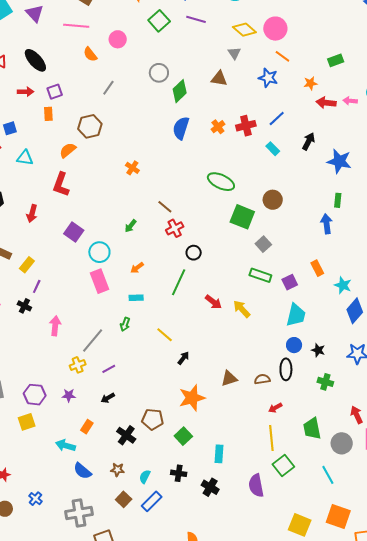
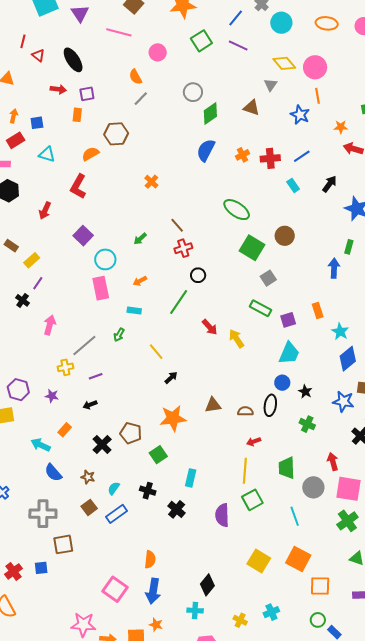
orange semicircle: (90, 54) -> (135, 77), moved
orange line: (282, 56) -> (317, 96), turned 35

